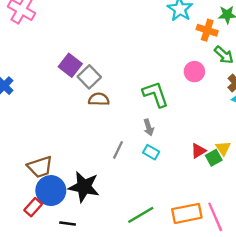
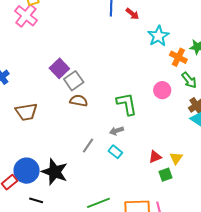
gray arrow: (149, 127) -> (117, 131), turned 80
green square: (214, 158) -> (165, 175), moved
brown trapezoid: (40, 167) -> (26, 112), moved

